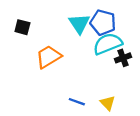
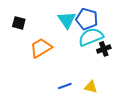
blue line: (77, 102) -> (65, 86), turned -40
yellow triangle: (108, 103) -> (91, 87), turned -32

